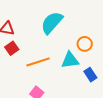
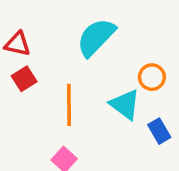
cyan triangle: (70, 60) -> (125, 104), turned 42
orange line: (38, 62) -> (69, 105), turned -75

